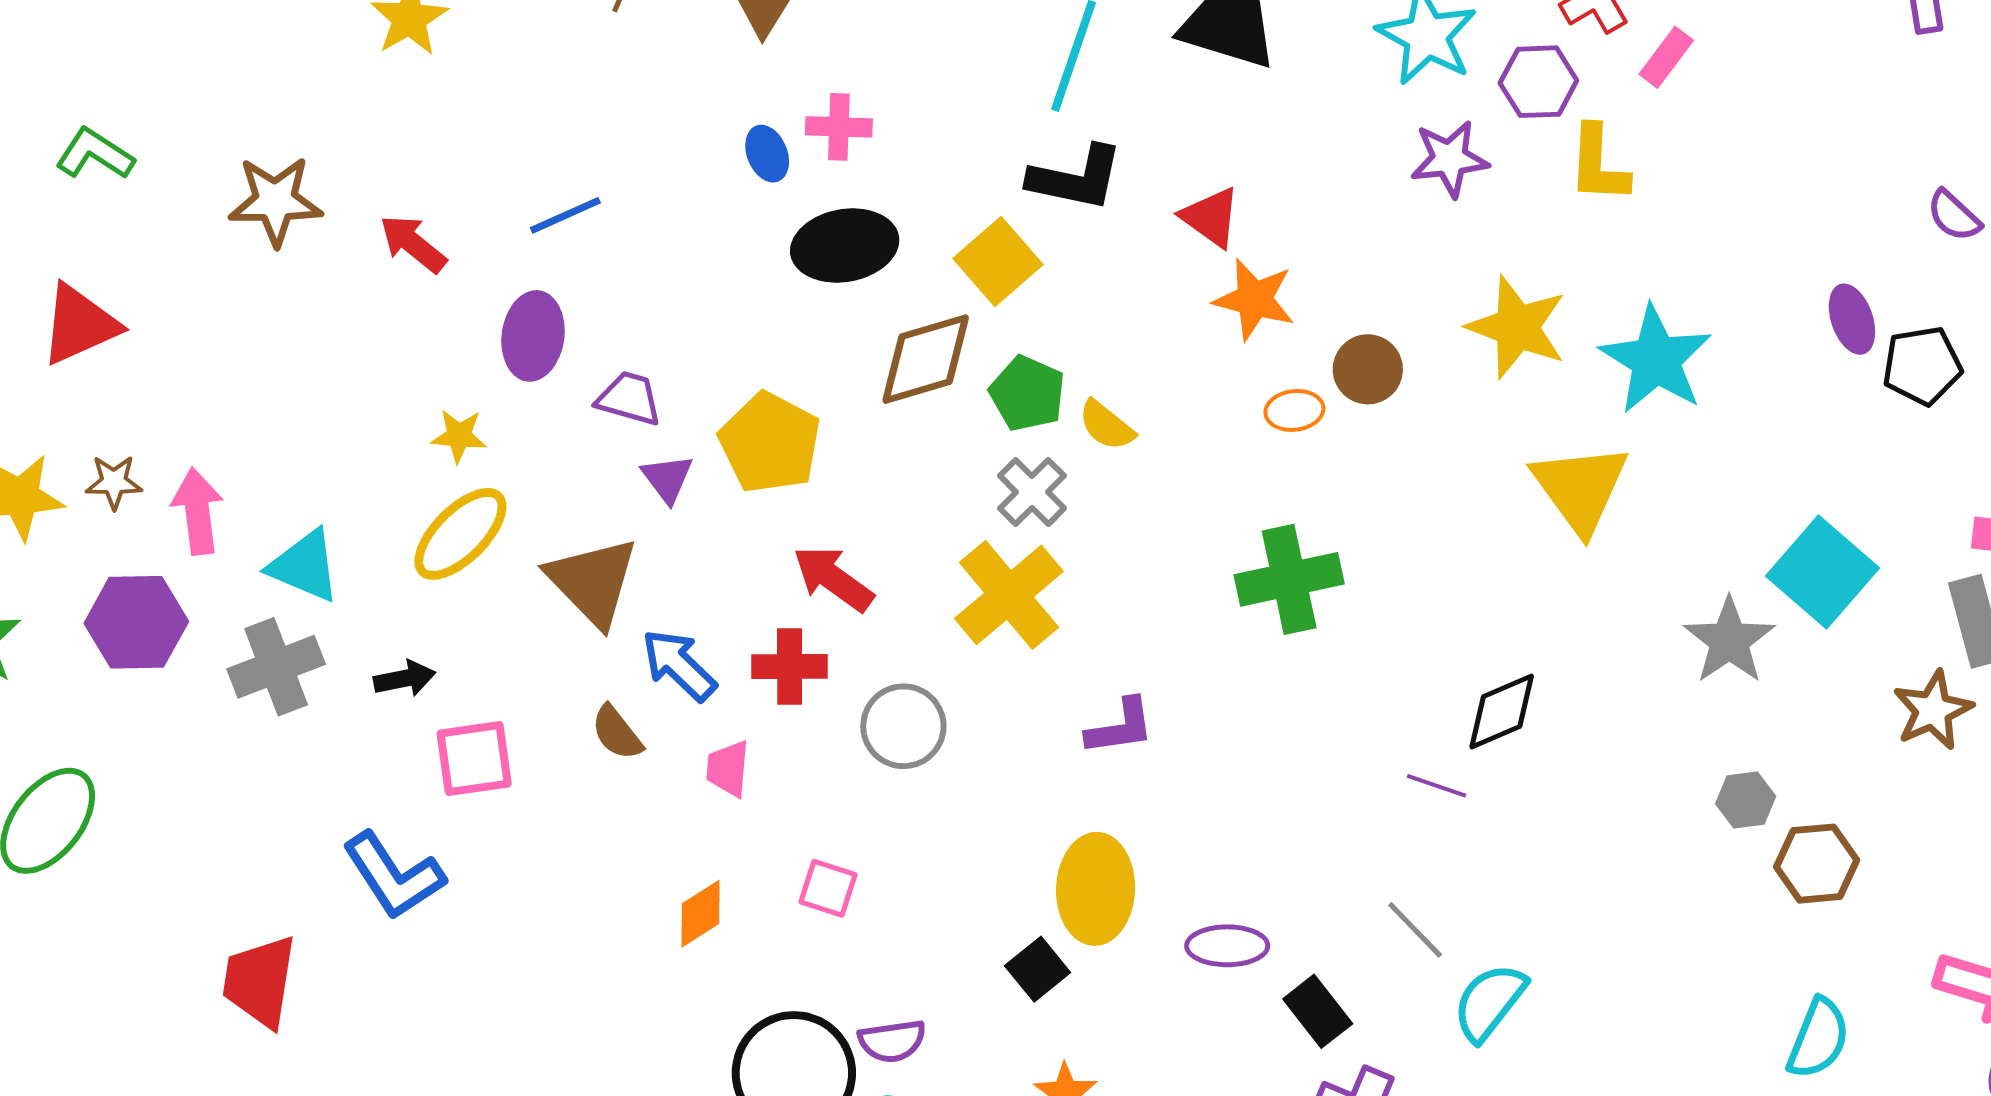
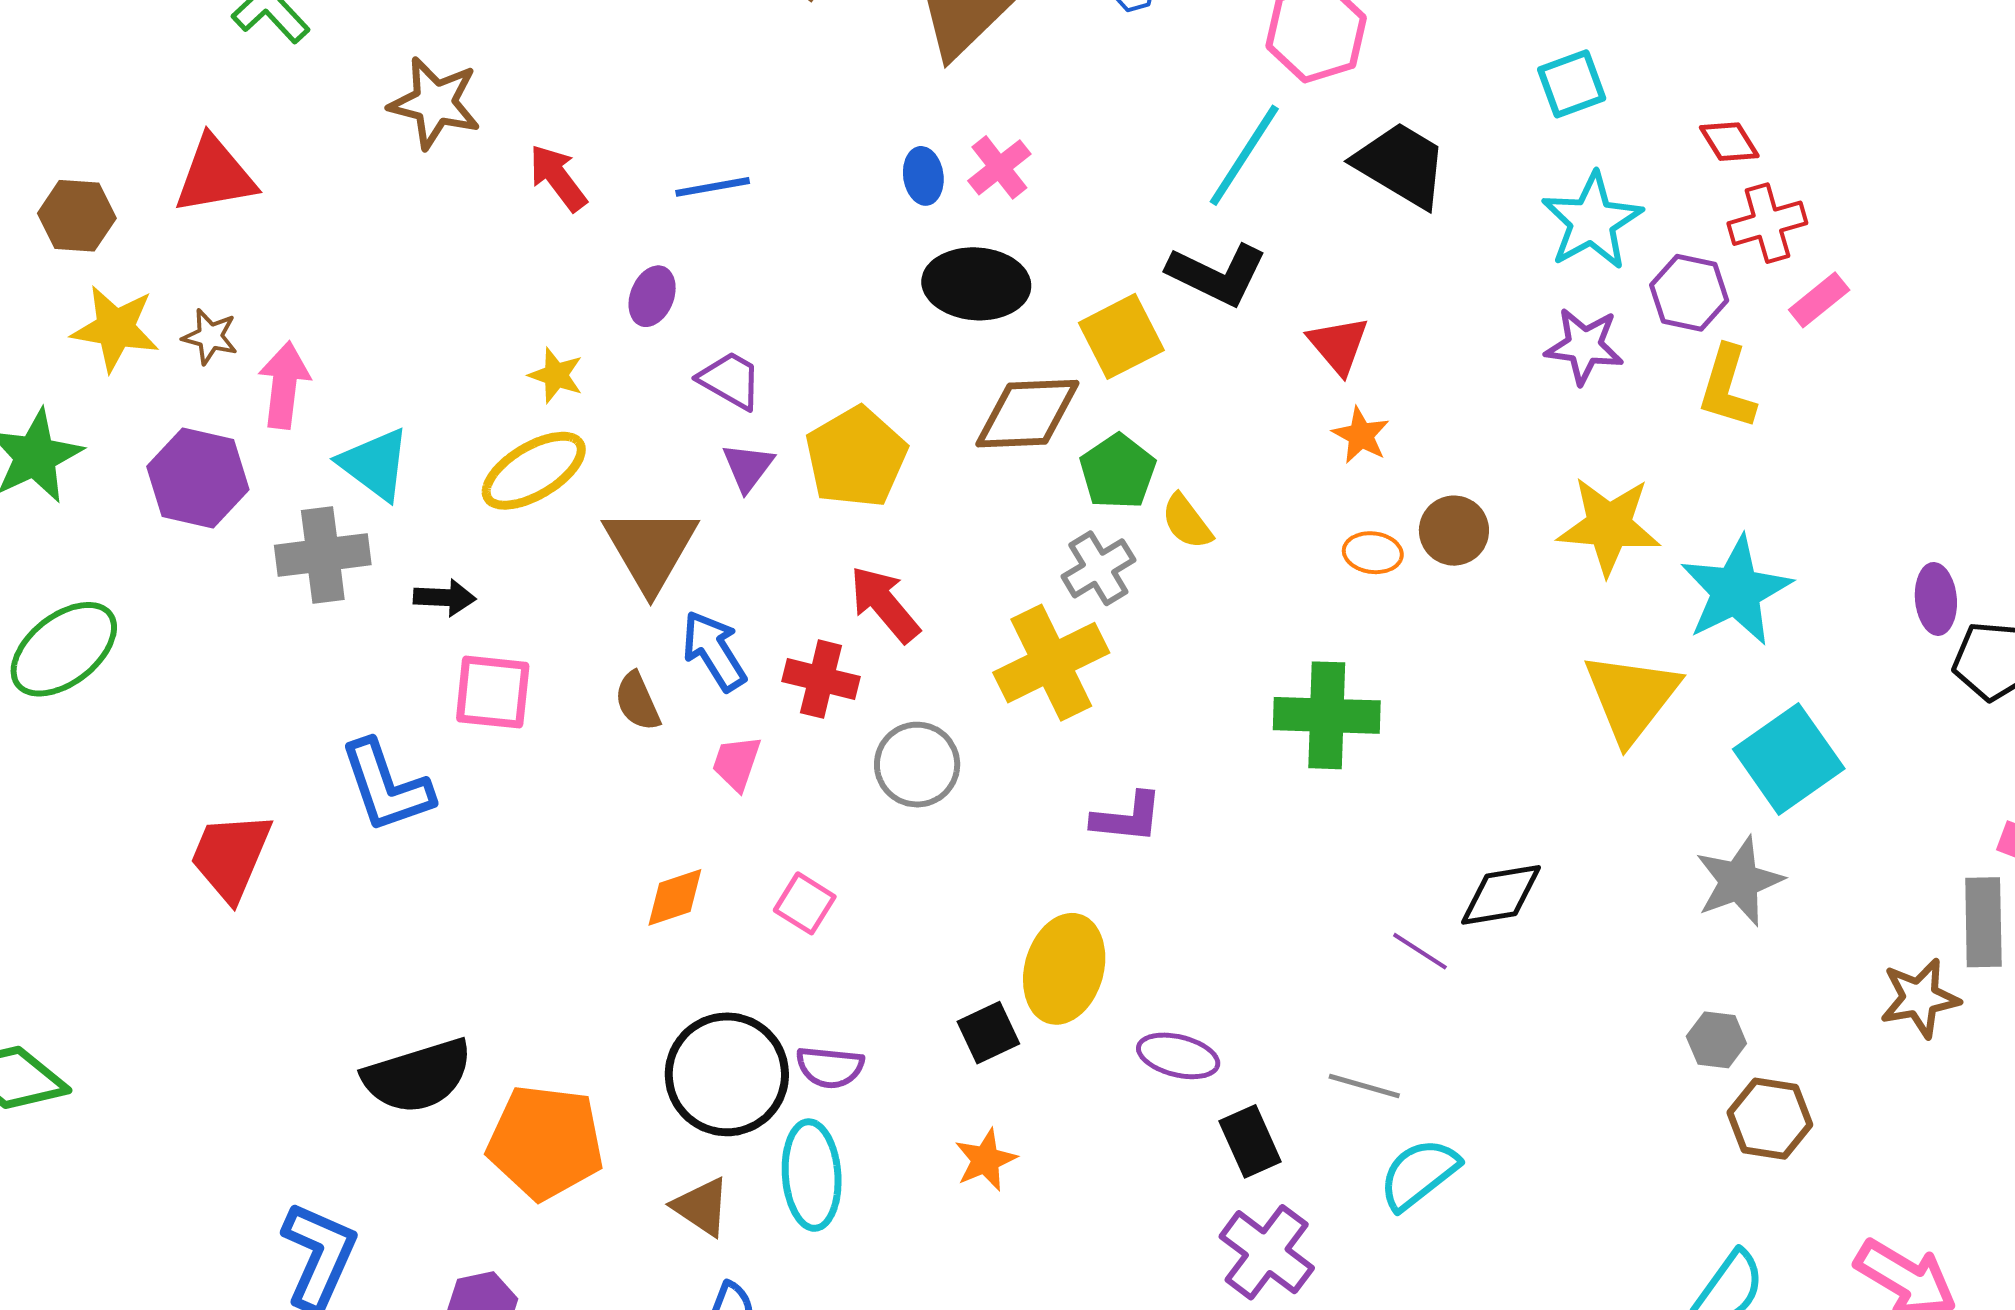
pink cross: (839, 127) -> (999, 167), turned 36
orange star: (1254, 299) -> (1361, 435), size x0.7
yellow star: (1517, 327) -> (1609, 526), turned -30
purple ellipse: (533, 336) -> (652, 296), size x0.7
cyan square: (1823, 572) -> (1789, 759), moved
gray line: (1415, 930) -> (1364, 1086), turned -44

